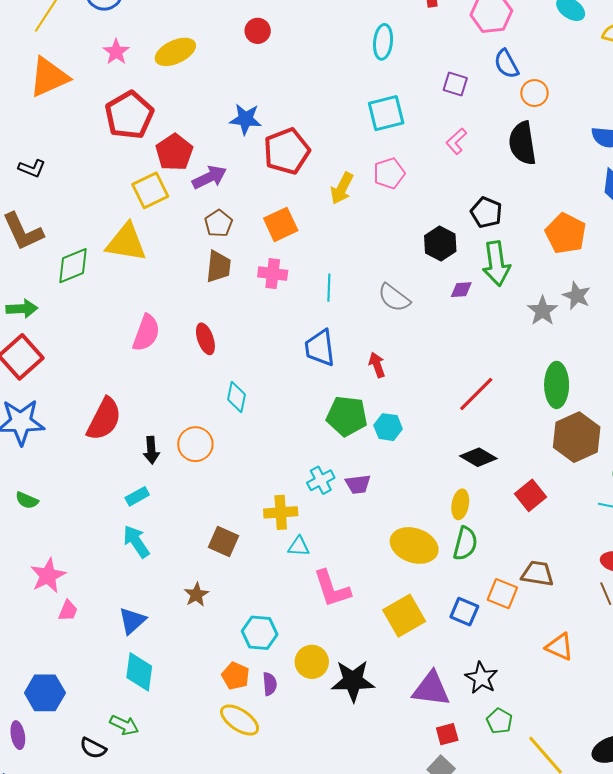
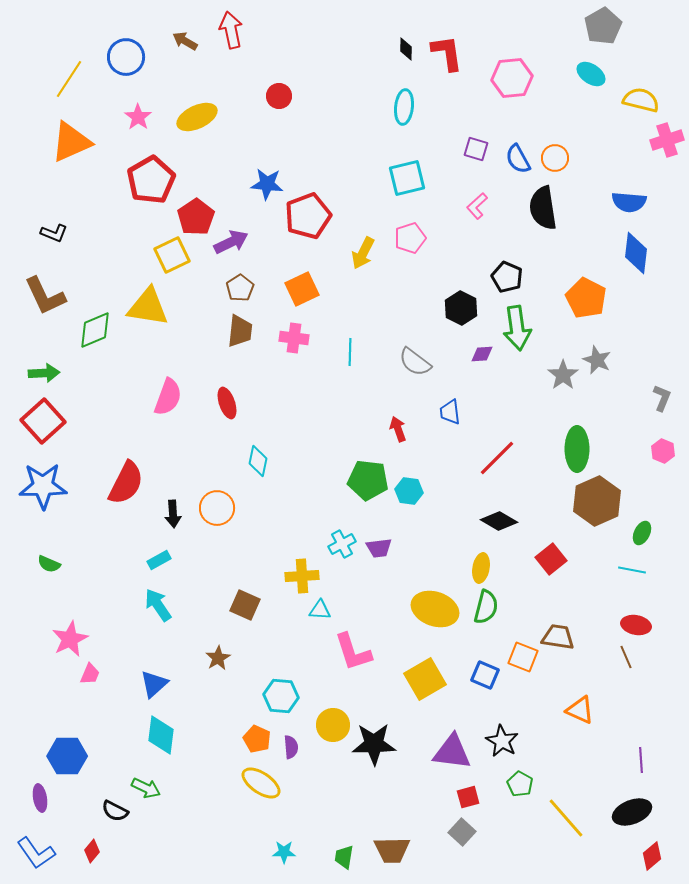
blue semicircle: (506, 64) -> (518, 159), moved
blue trapezoid: (320, 348) -> (450, 412), moved, size x0.7

